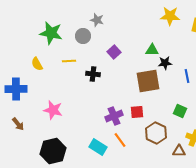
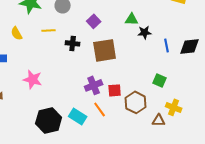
brown square: (148, 81) -> (105, 50), moved
red square: (137, 112) -> (115, 90), moved
black hexagon: (53, 151) -> (49, 120), moved

